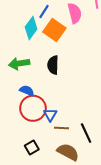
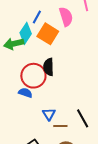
green arrow: (19, 64) -> (14, 44), moved
red circle: (33, 108) -> (33, 76), moved
black line: (86, 133) -> (83, 118), moved

